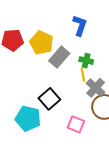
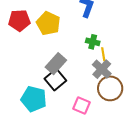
gray rectangle: (59, 57) -> (56, 64), moved
yellow line: (83, 75) -> (103, 54), moved

